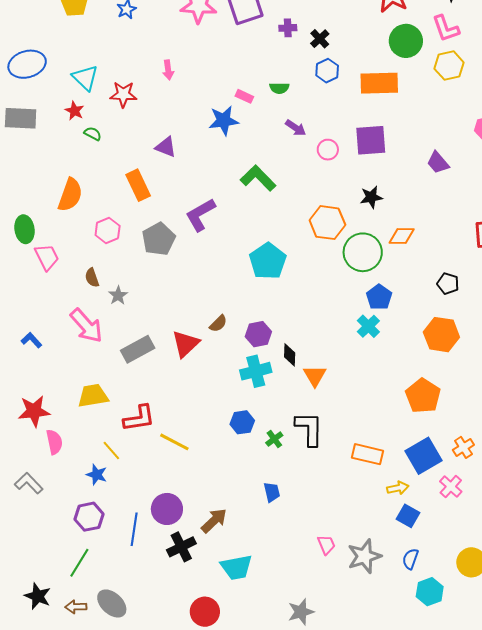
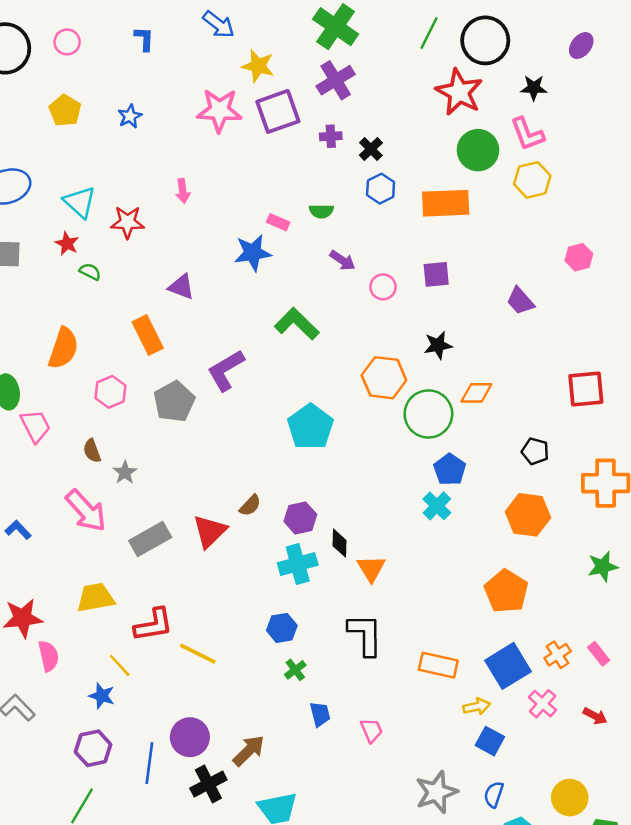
purple square: (371, 140) -> (436, 274), size x0.7
green cross: (274, 439) -> (295, 670), moved
pink trapezoid: (326, 545) -> (371, 730), moved

